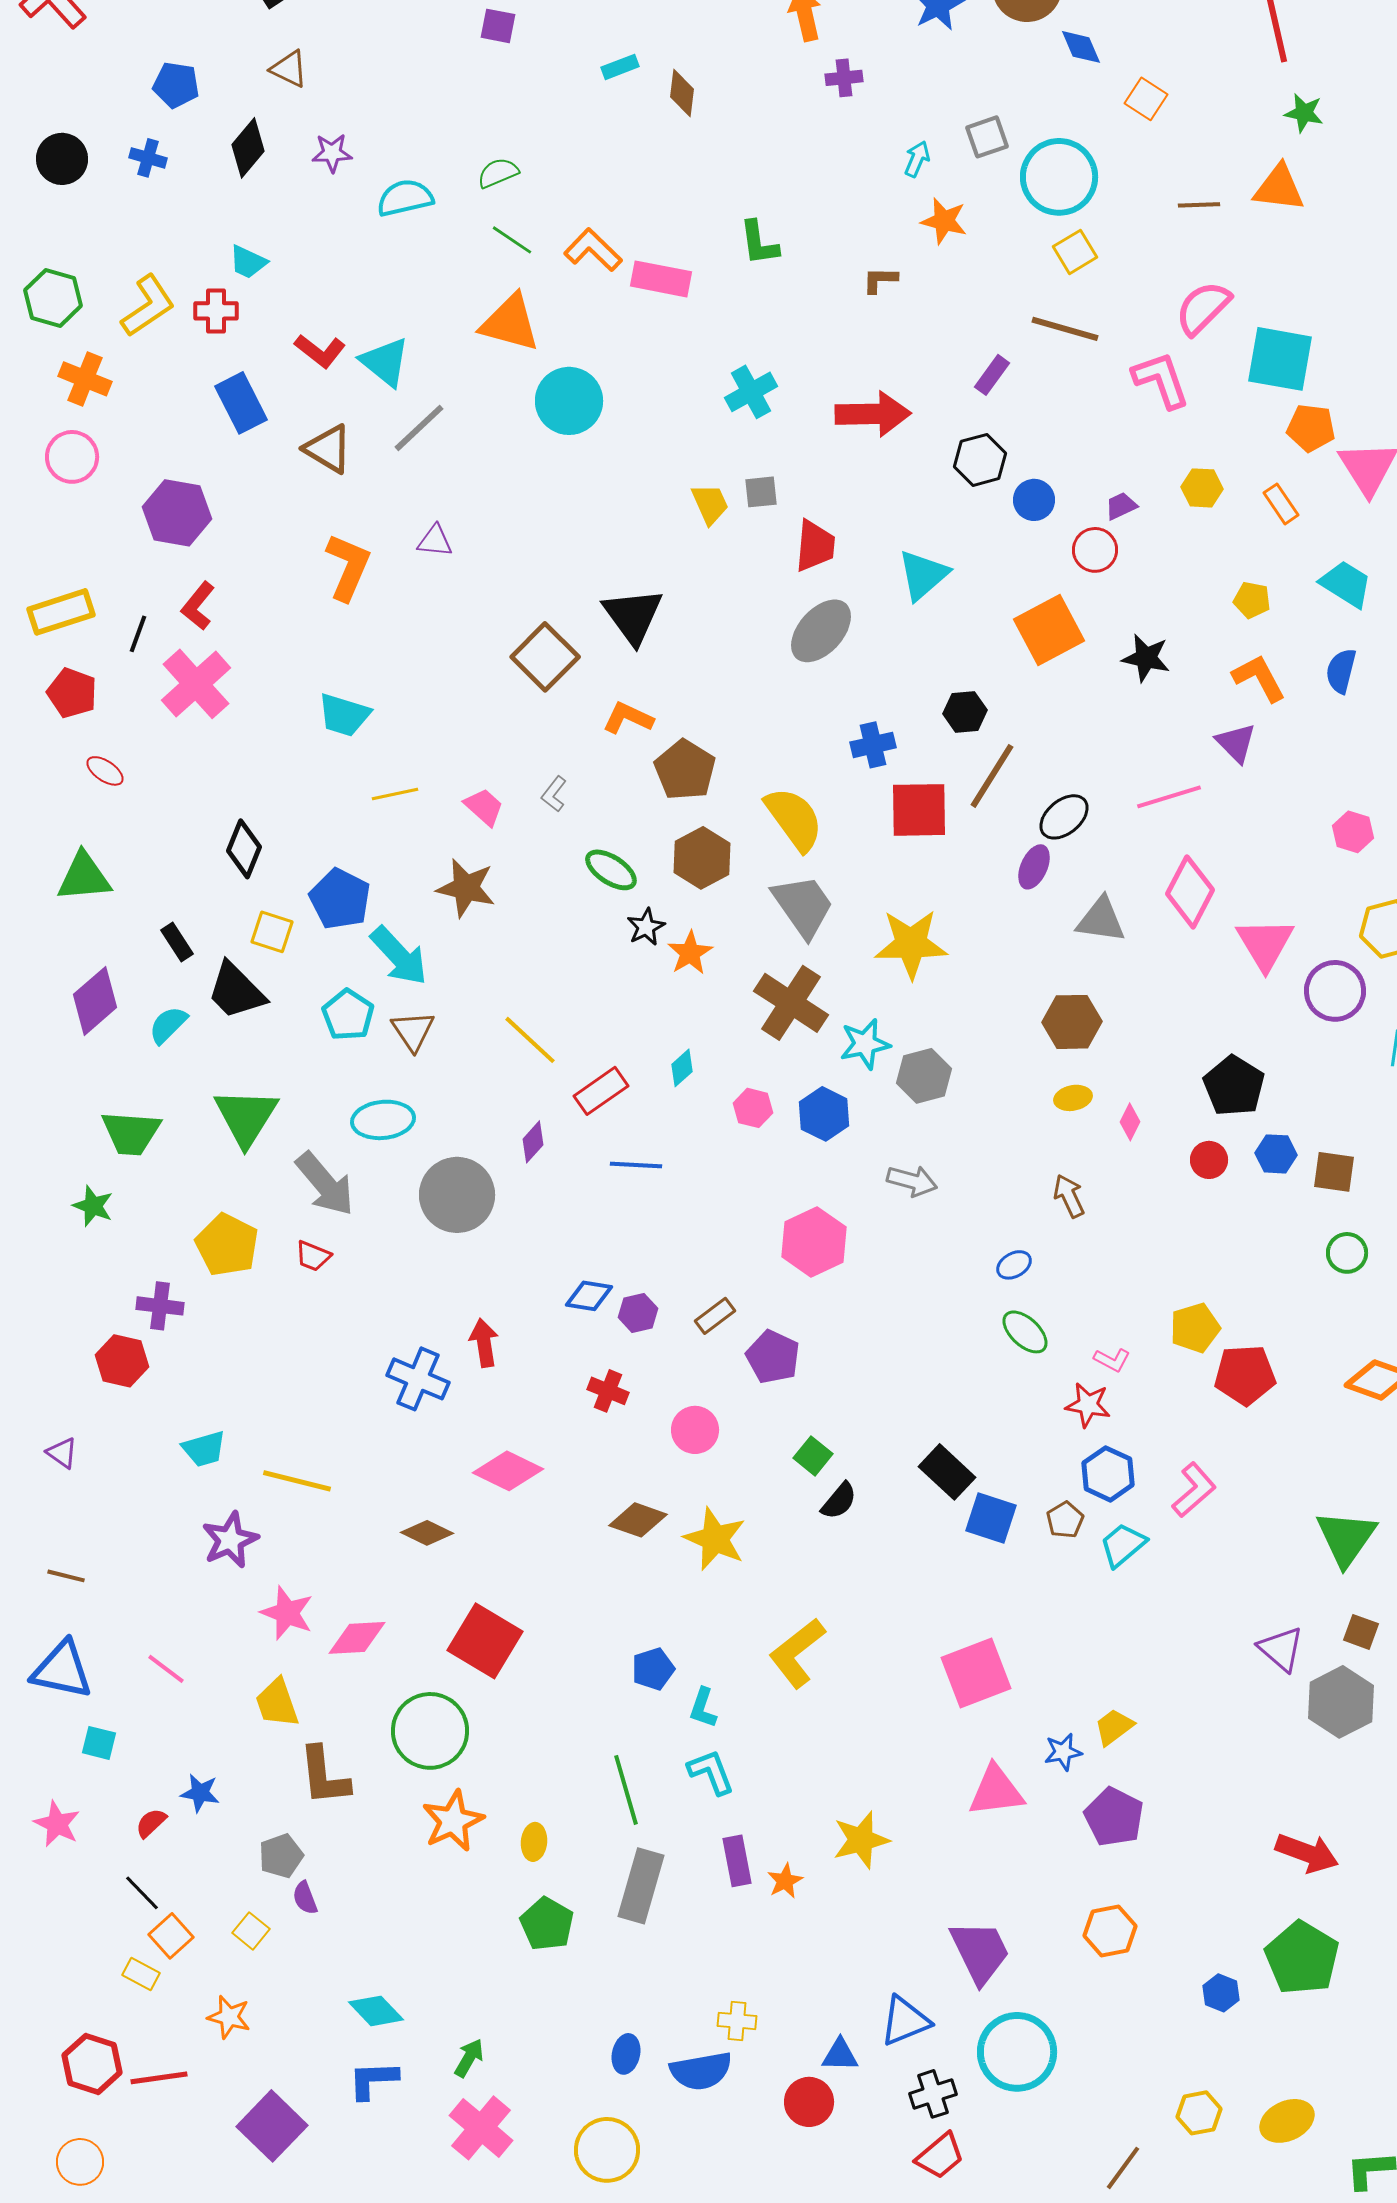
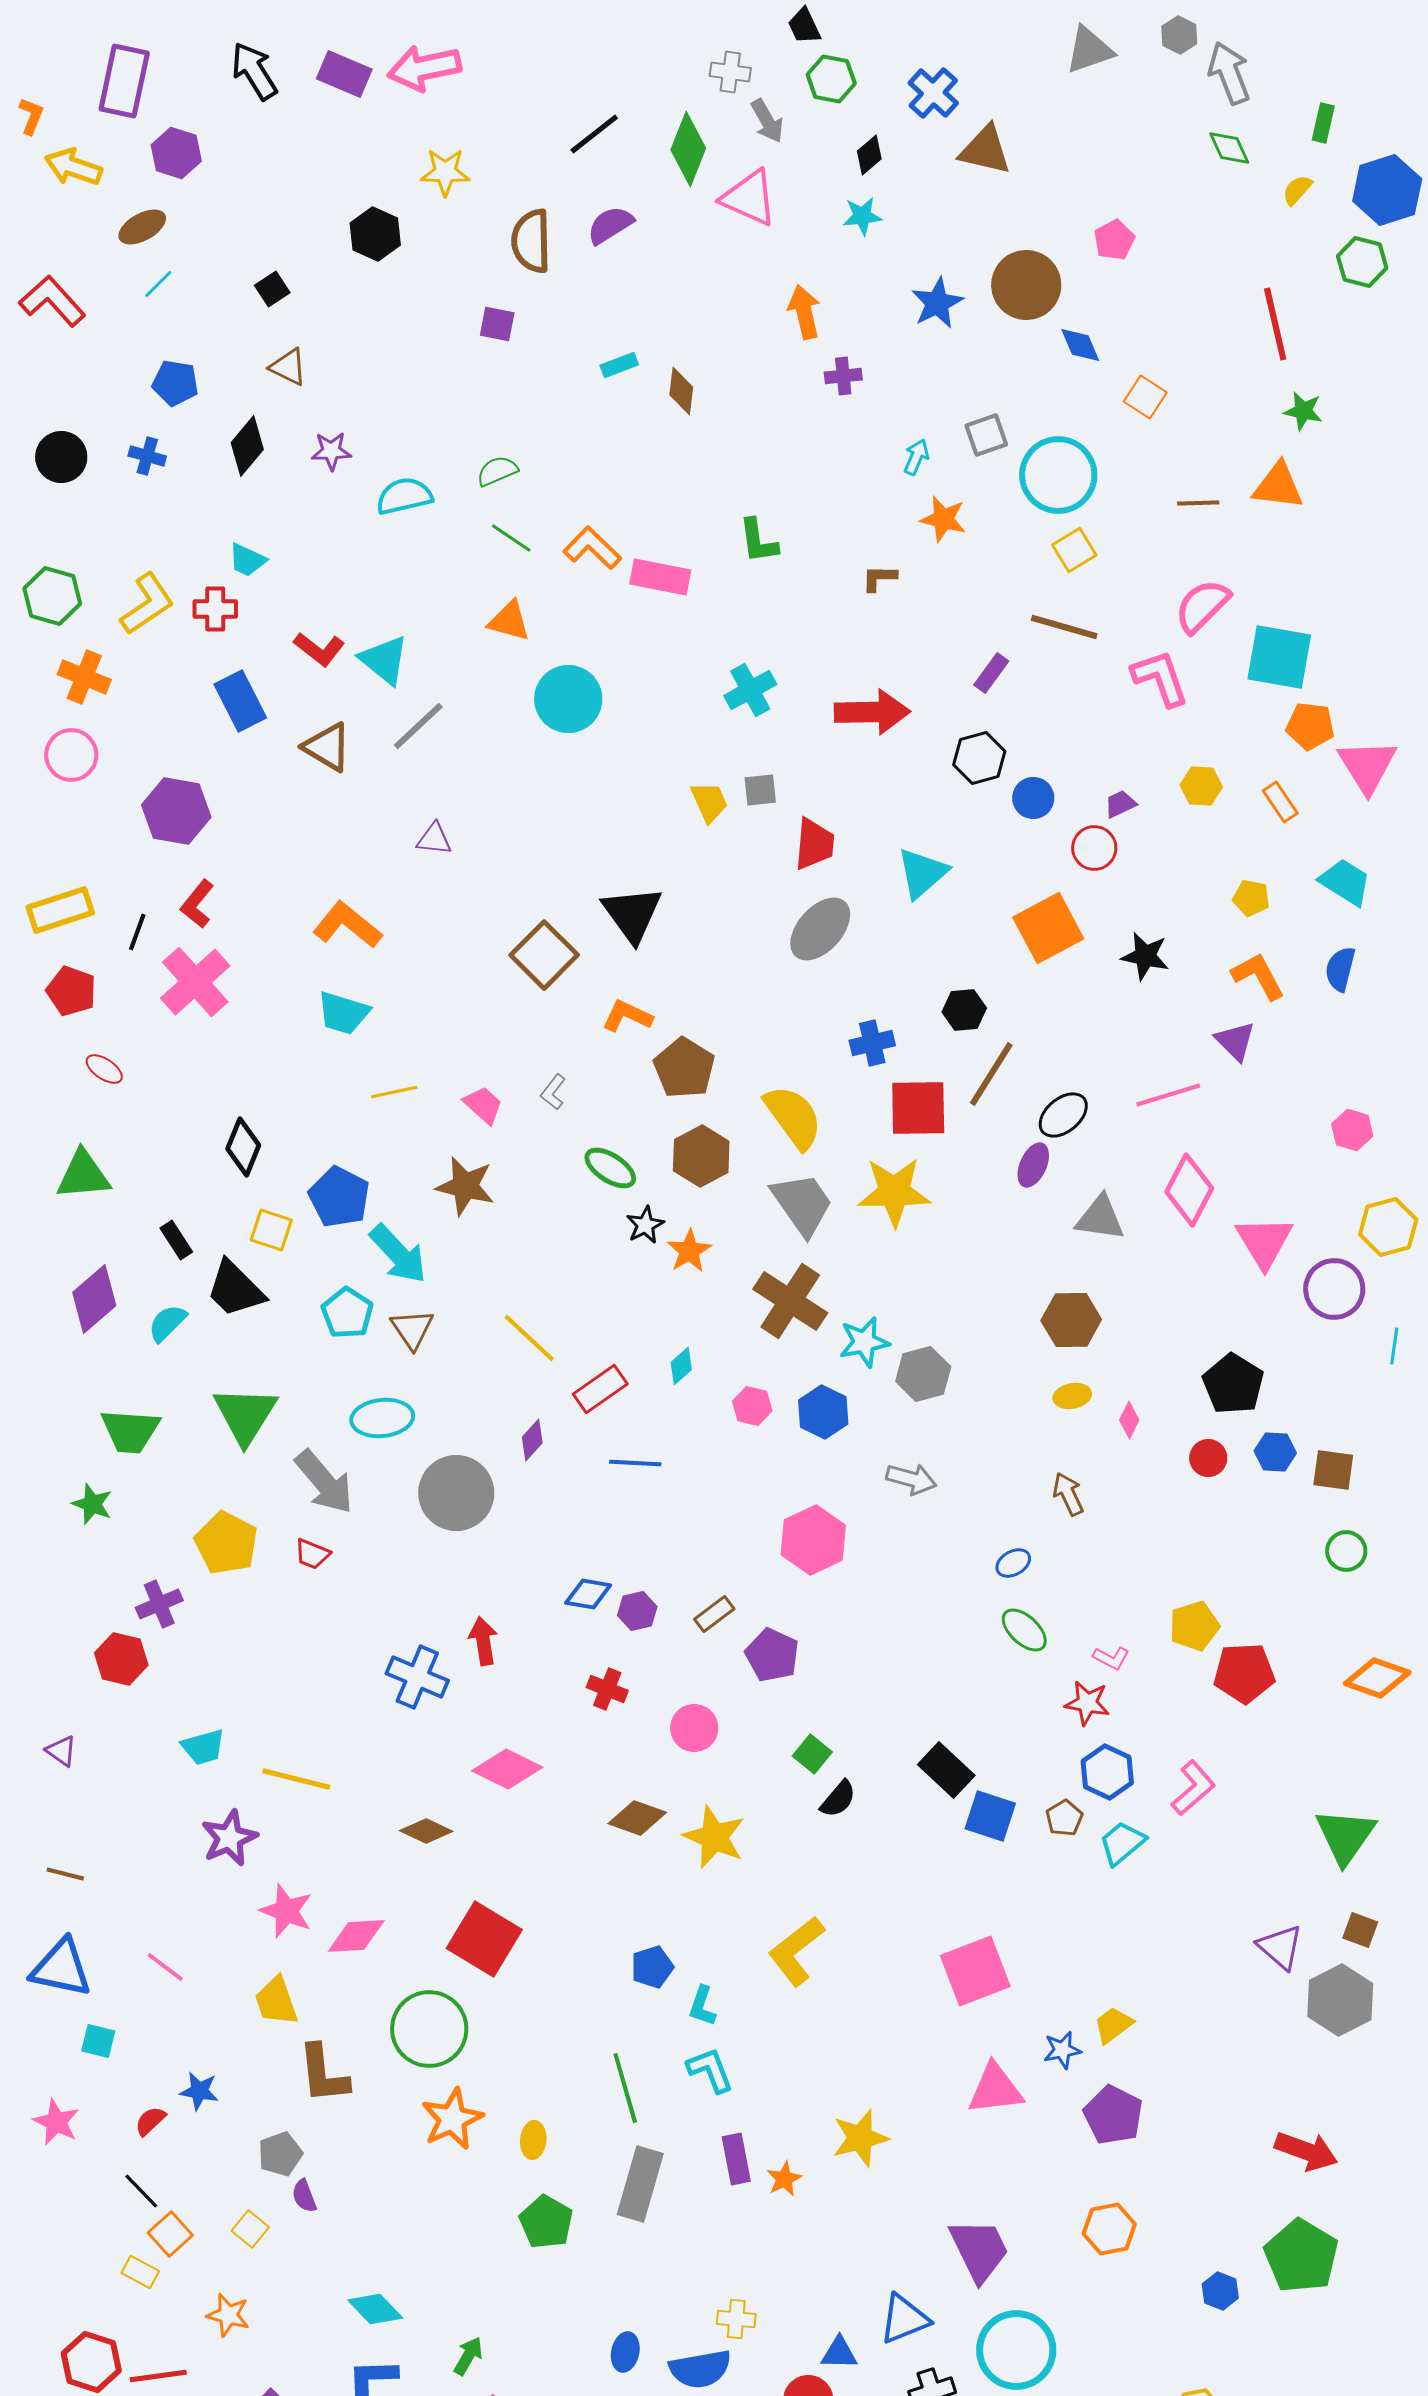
orange triangle: (510, 323) -> (509, 621), size x0.7
orange L-shape: (348, 567) -> (347, 925), moved, turned -74
yellow star: (911, 944) -> (894, 1192), moved
purple cross: (160, 1306) -> (159, 1604), turned -30

